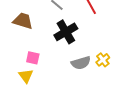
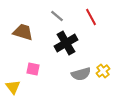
yellow triangle: (26, 76) -> (13, 87), moved

